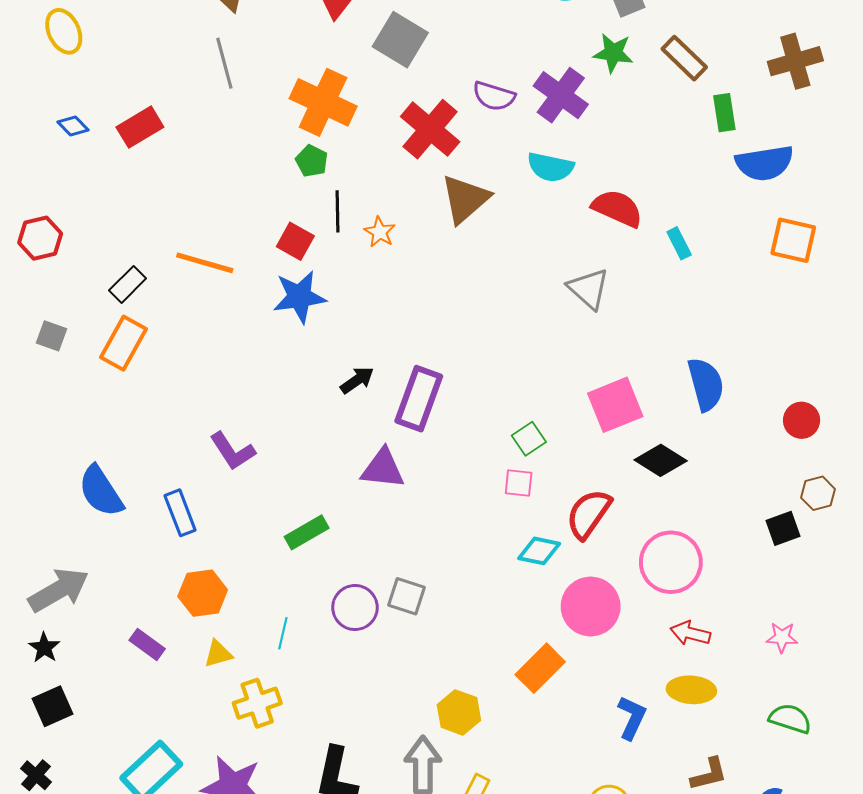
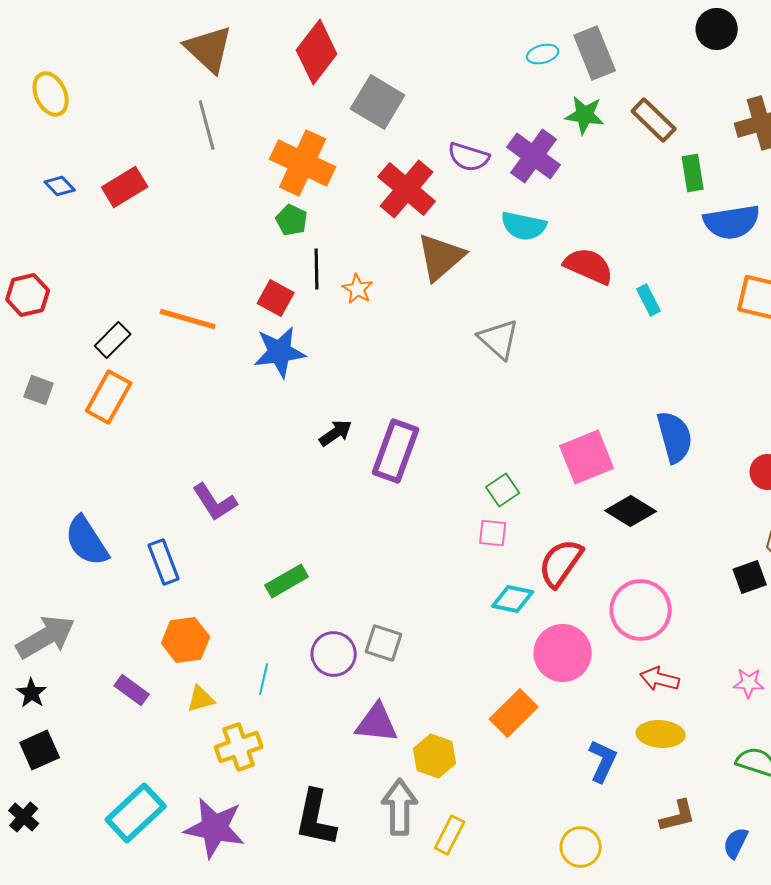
gray triangle: (589, 289) -> (499, 339), moved
purple triangle: (383, 469) -> (377, 723), moved

